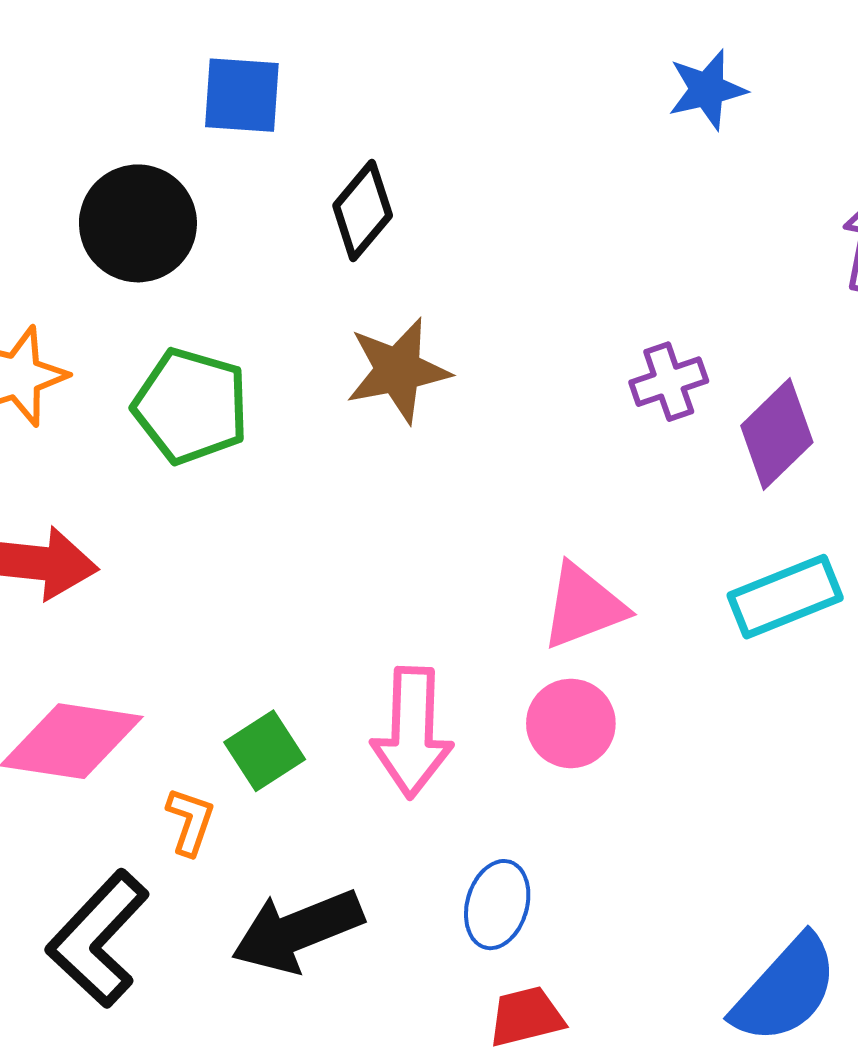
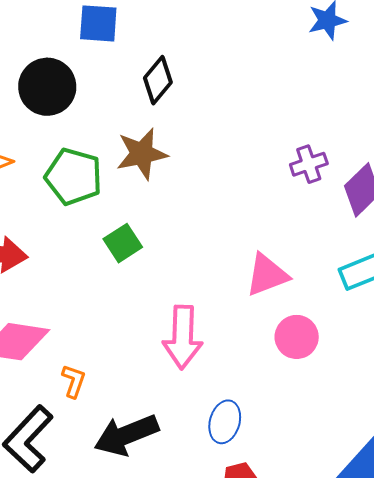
brown star: (398, 370) -> (142, 154), moved
pink circle: (571, 723) -> (297, 337), moved
green square: (265, 751) -> (123, 243), moved

